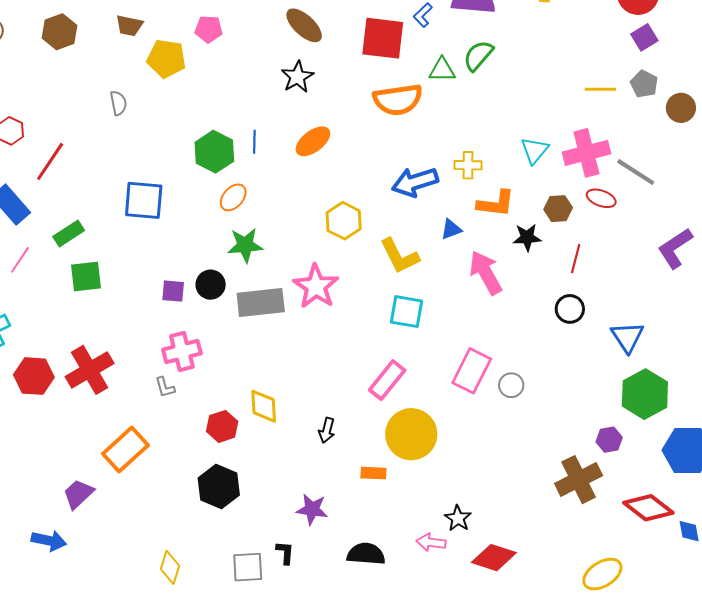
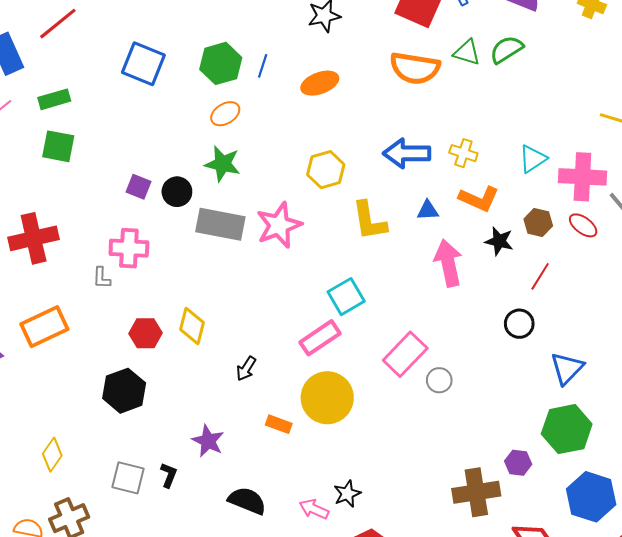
blue square: (144, 200) -> (143, 64), moved
cyan square: (406, 312) -> (346, 297), moved, turned 33

